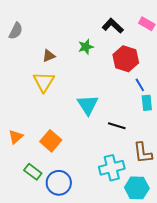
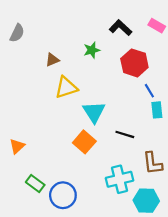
yellow triangle: (44, 82) -> (66, 87), moved, turned 40
orange square: (51, 141) -> (84, 142), moved

